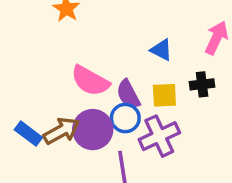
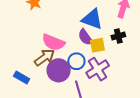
blue triangle: (161, 50) -> (92, 19), size x1.6
purple semicircle: (128, 94) -> (85, 37), moved
brown arrow: (61, 131) -> (44, 57), moved

